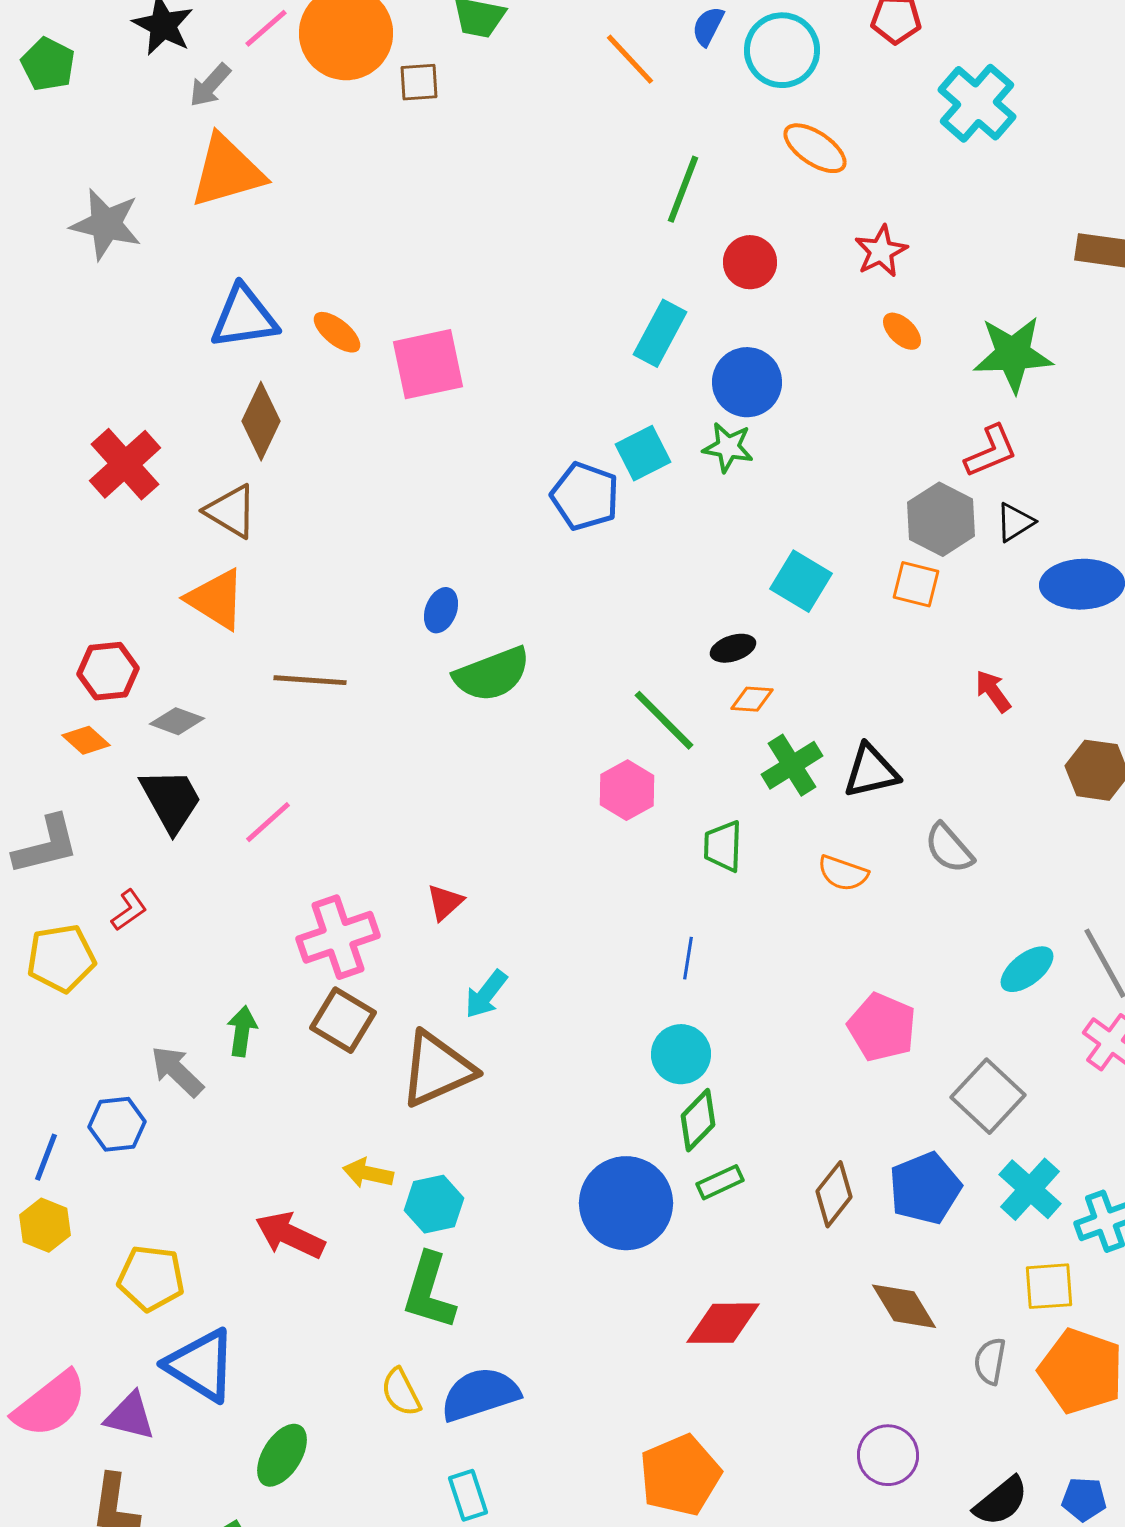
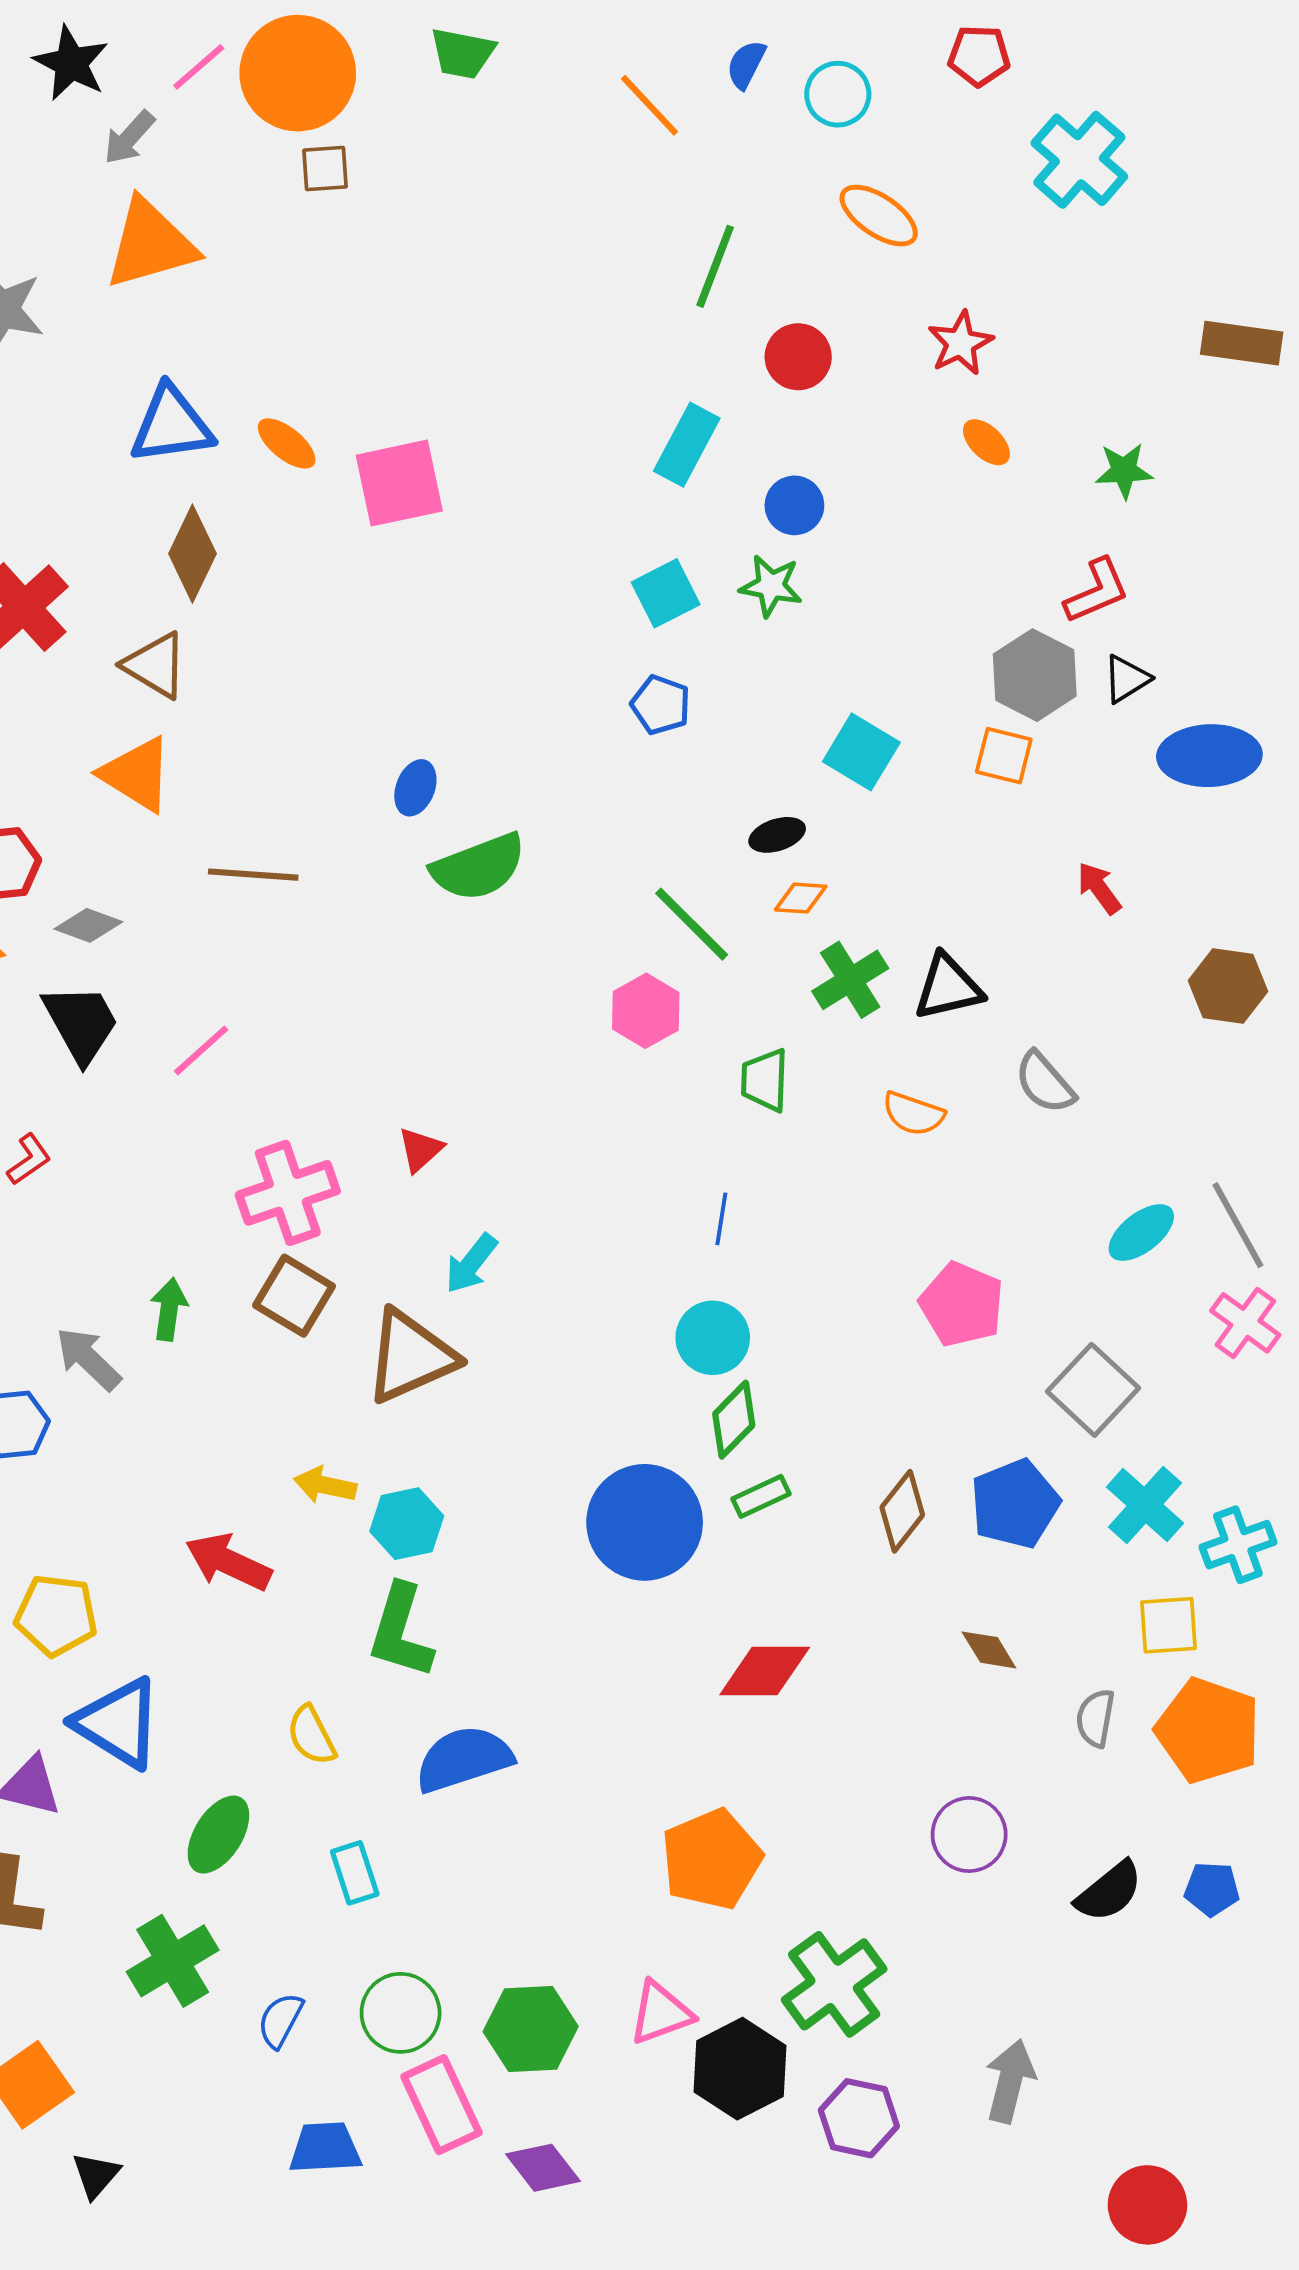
cyan circle: (782, 50) -> (838, 94), size x0.7
brown square: (419, 82) -> (325, 168), moved
green star: (1013, 354) -> (1124, 471), size x0.6
blue circle: (747, 382) -> (794, 505), size x0.7
blue pentagon: (585, 496) -> (661, 705), moved, size x0.7
brown diamond: (904, 1306) -> (989, 1650), size x0.7
yellow semicircle: (401, 1392) -> (311, 1735), moved
cyan rectangle: (468, 1495) -> (355, 1873), moved

